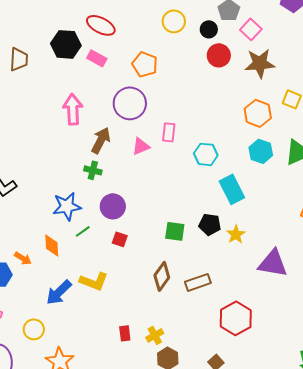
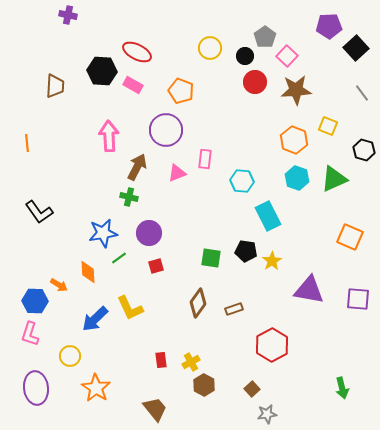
red square: (120, 239) -> (156, 266), turned -35
yellow L-shape: (94, 281) -> (130, 308), turned 44
brown rectangle: (198, 282) -> (234, 309), size x0.7

